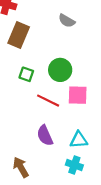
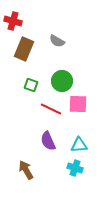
gray semicircle: (67, 21) -> (57, 41), moved

